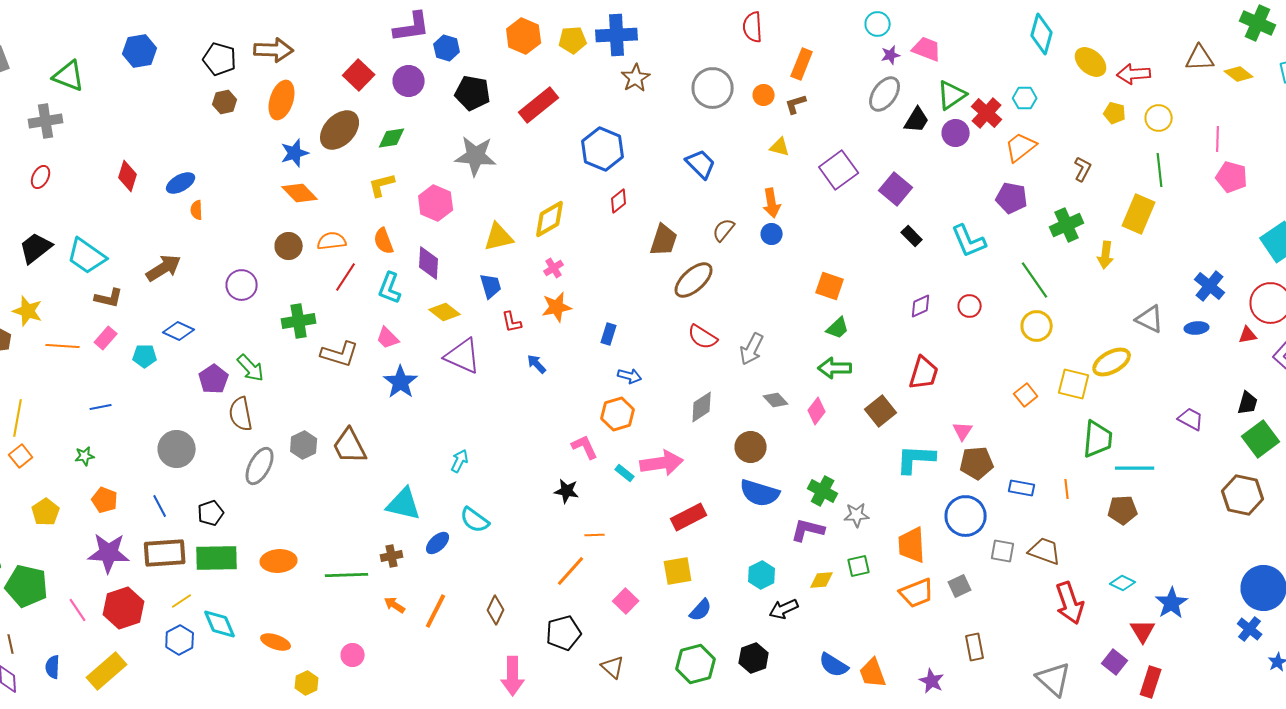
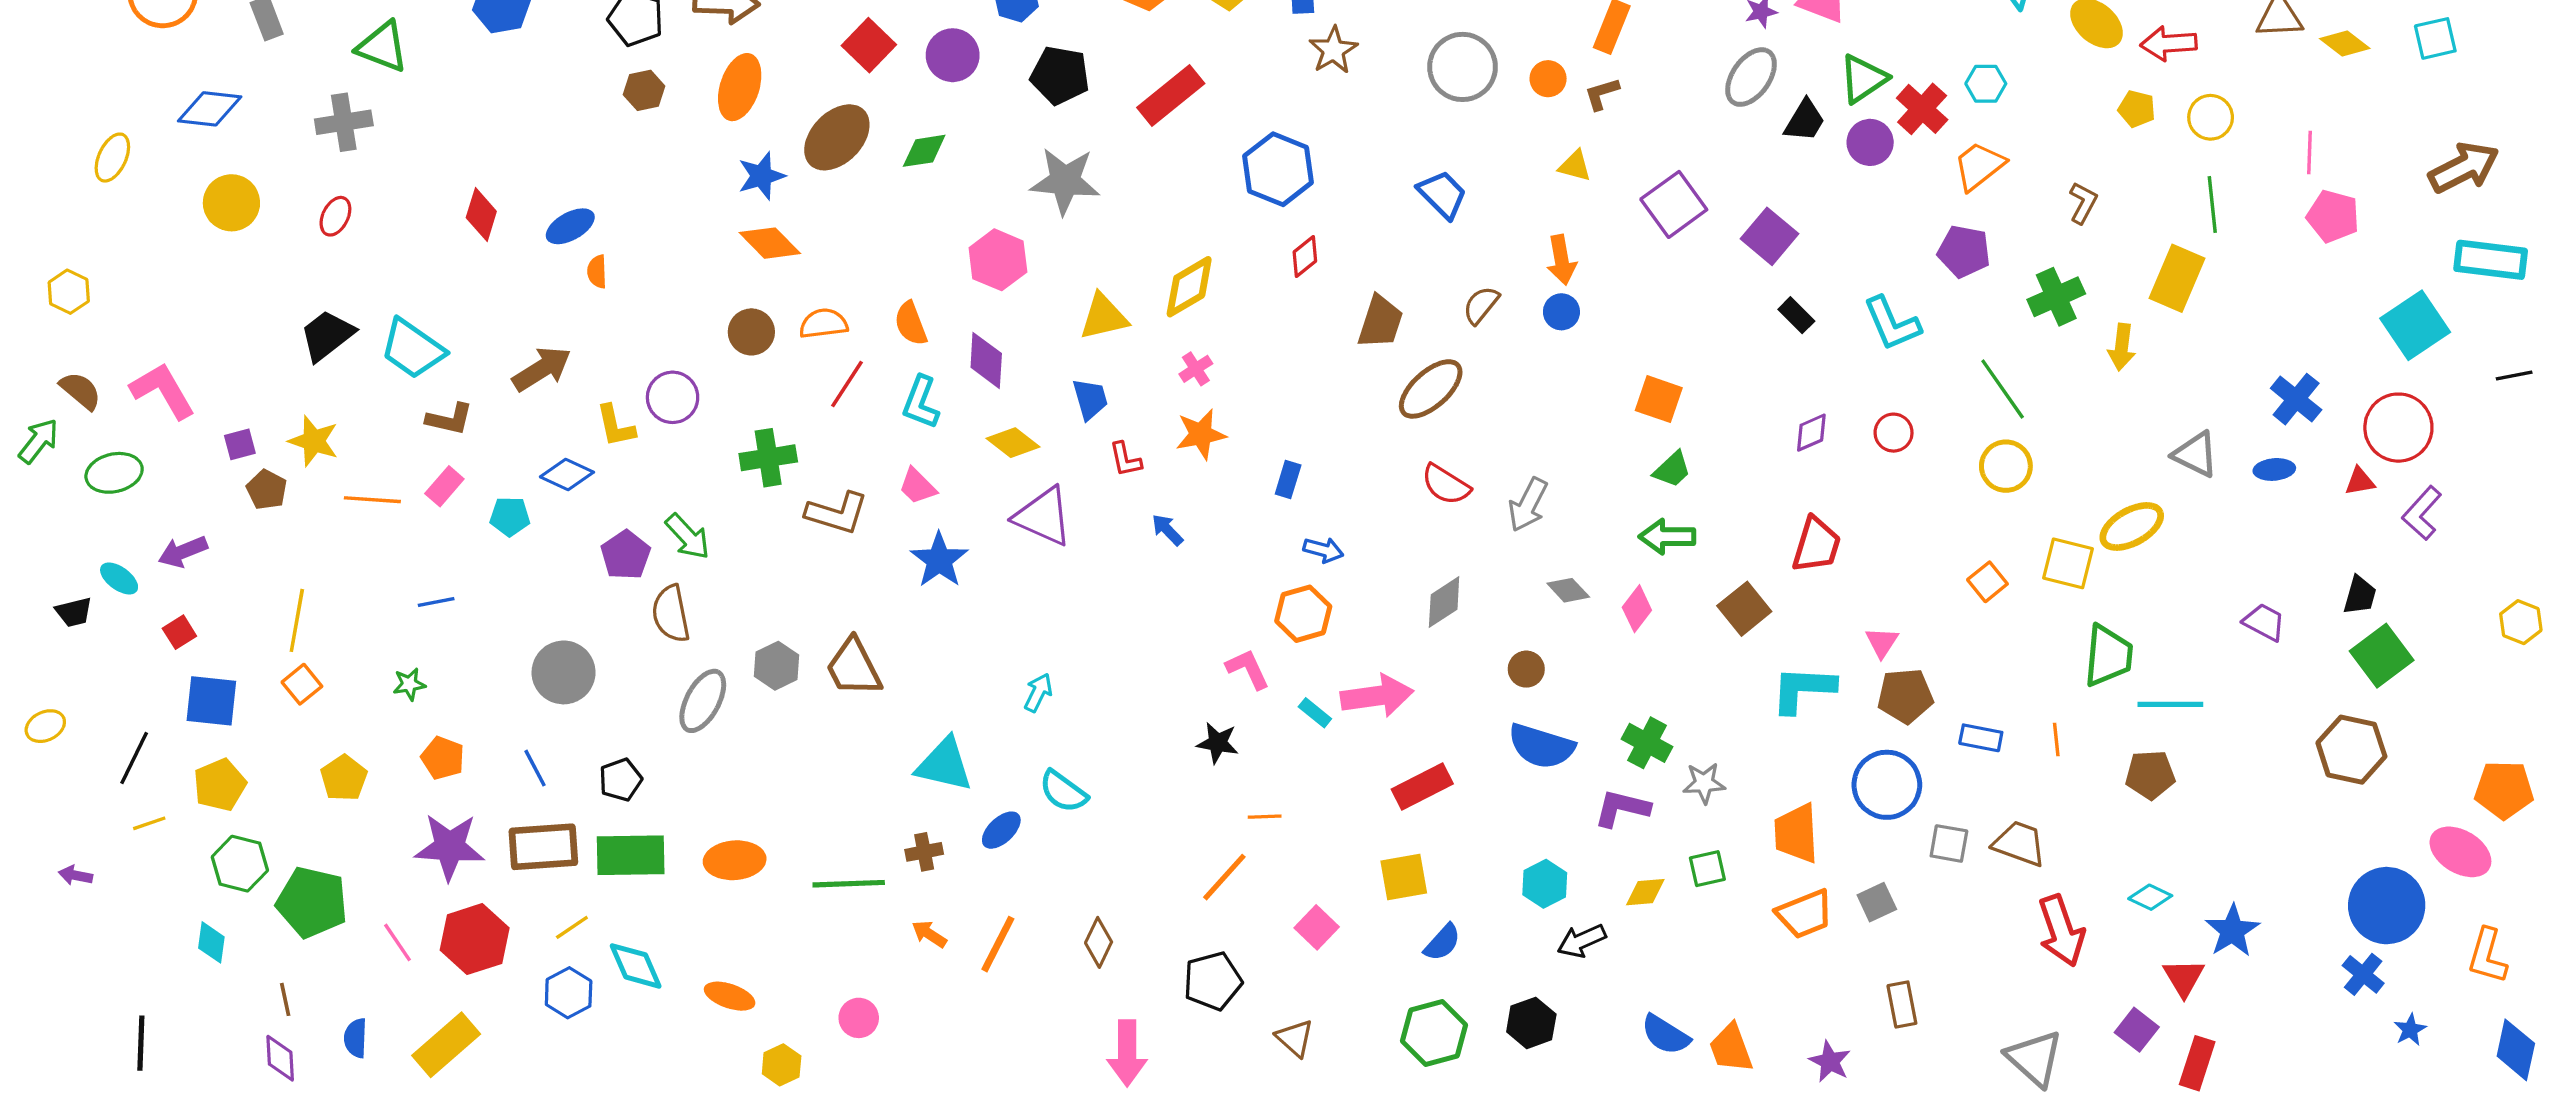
yellow L-shape: (382, 185) -> (616, 426), moved, turned -88
brown circle: (751, 447) -> (1526, 669), size x0.7

